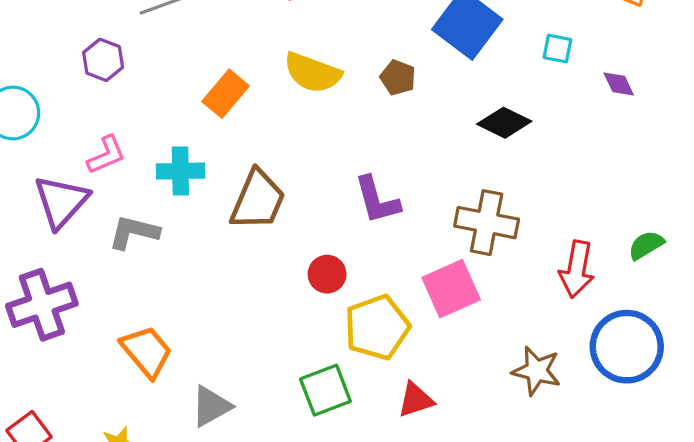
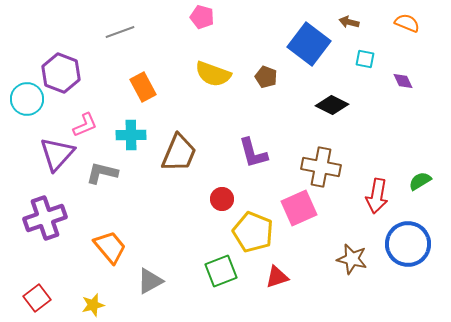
purple hexagon: (103, 60) -> (61, 73), moved, size x1.5
orange rectangle: (226, 94) -> (143, 87), moved, turned -68
yellow pentagon: (377, 327) -> (253, 232), turned -30

